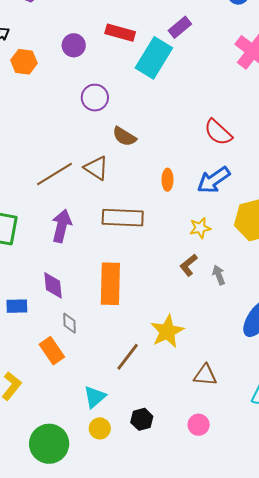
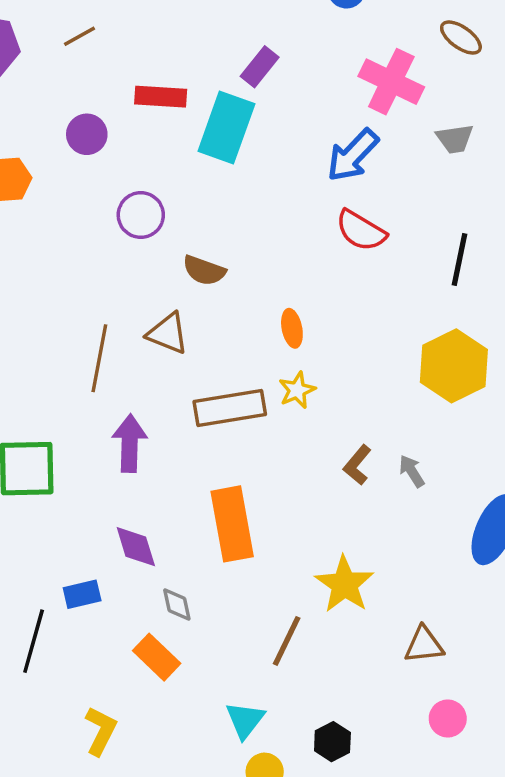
brown line: (54, 174) -> (99, 358), turned -36
blue arrow: (214, 180) -> (353, 155), moved
yellow star: (200, 228) -> (297, 390), moved
pink circle: (199, 425) -> (448, 718), moved

